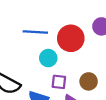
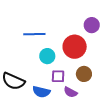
red circle: (71, 38) -> (75, 47), moved

